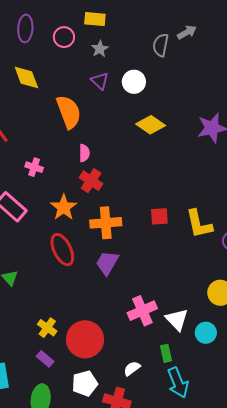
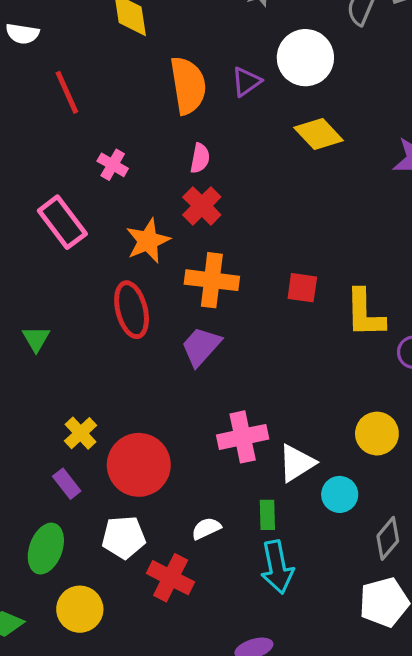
purple triangle: (100, 81) -> (246, 82), moved, turned 30
white circle: (134, 82) -> (305, 58), size x1.4
white triangle: (177, 320) -> (297, 463), turned 30

